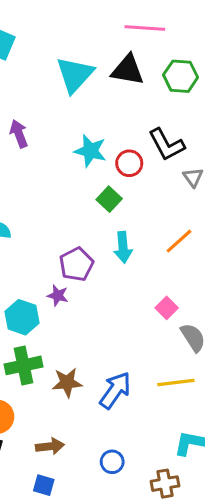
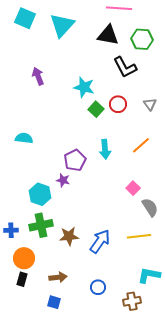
cyan triangle: (75, 75) -> (62, 25), moved
black L-shape: (167, 145) -> (125, 67), moved
red circle: (129, 163) -> (118, 104), moved
green square: (109, 199) -> (96, 109), moved

